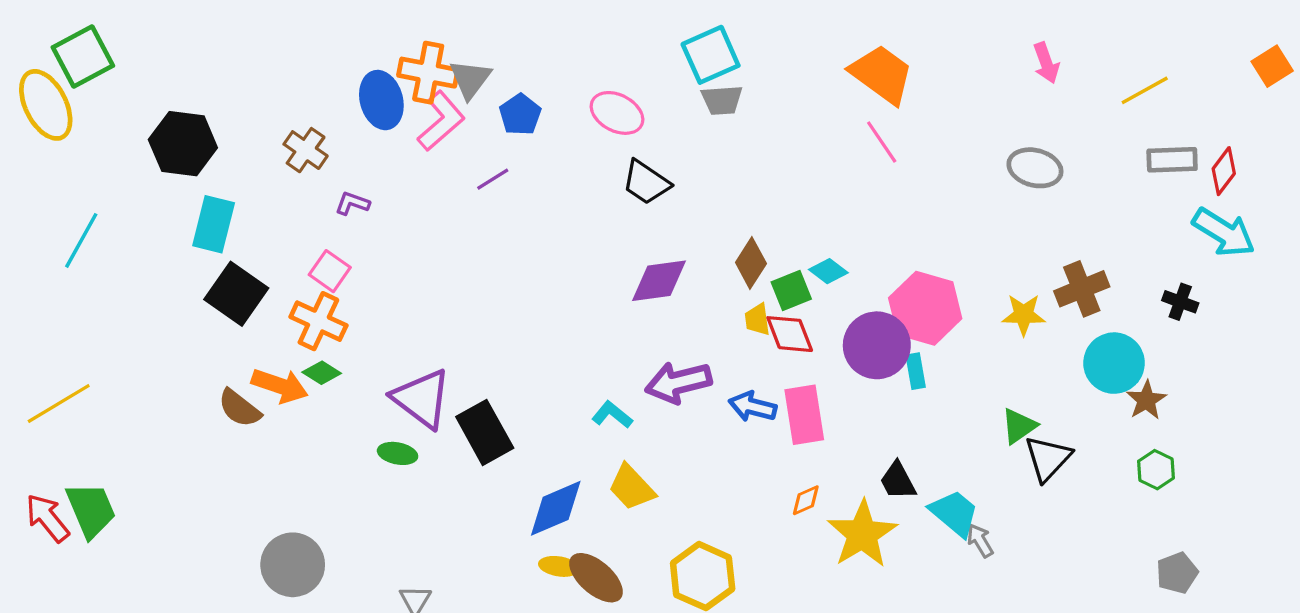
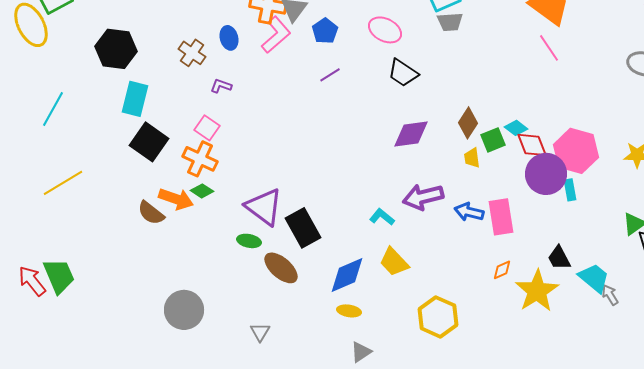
blue ellipse: (381, 100) -> (229, 38), moved, size x0.7
purple line: (493, 179) -> (330, 75), moved
red diamond: (790, 334) -> (532, 145), moved
yellow line: (59, 403) -> (63, 183), moved
brown ellipse: (596, 578) -> (281, 268), moved

